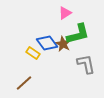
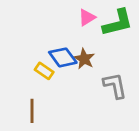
green L-shape: (78, 34) -> (118, 23), moved
brown line: (24, 83) -> (32, 111), turned -48

